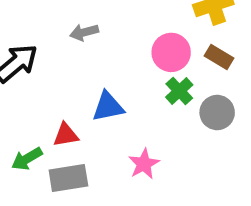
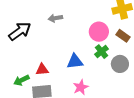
blue triangle: (108, 107) -> (75, 61), moved

